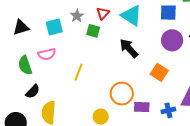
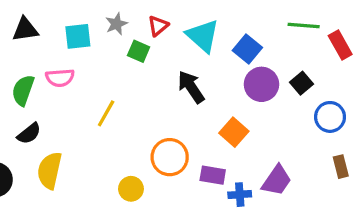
blue square: (168, 13) -> (247, 49), moved, turned 30
green semicircle: (25, 65) -> (23, 90), turned 30
purple rectangle: (142, 107) -> (213, 175), moved

